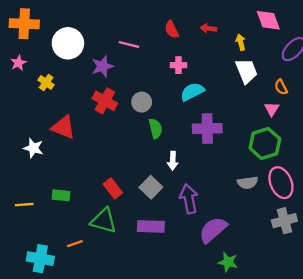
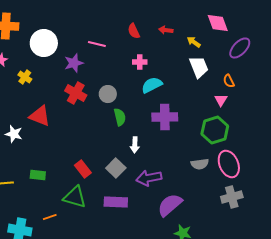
yellow arrow: (241, 42) -> (194, 42), turned -40
purple arrow: (189, 199) -> (149, 178), turned -90

